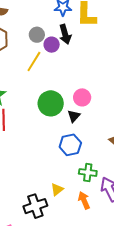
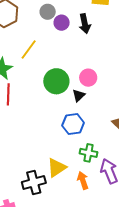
black arrow: (65, 34) -> (85, 24), moved
yellow line: (34, 61) -> (29, 49), moved
yellow triangle: (57, 189) -> (57, 168), size x1.5

